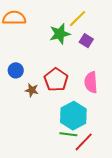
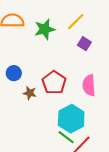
green star: (60, 34) -> (45, 29), moved
green line: (68, 134) -> (66, 137), turned 30

